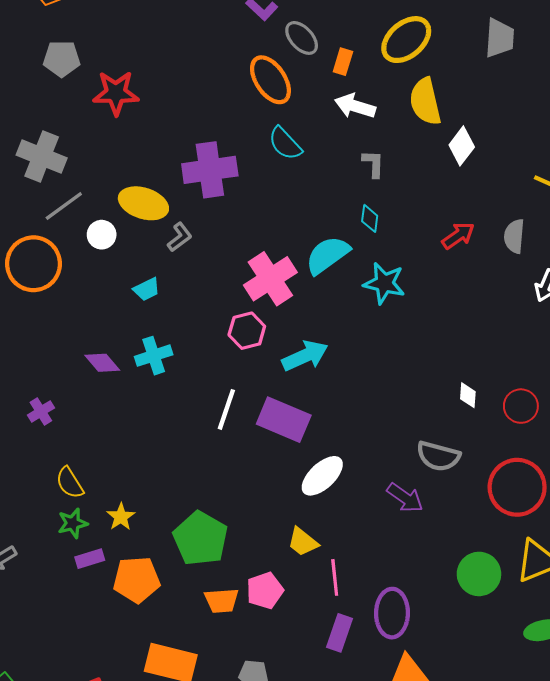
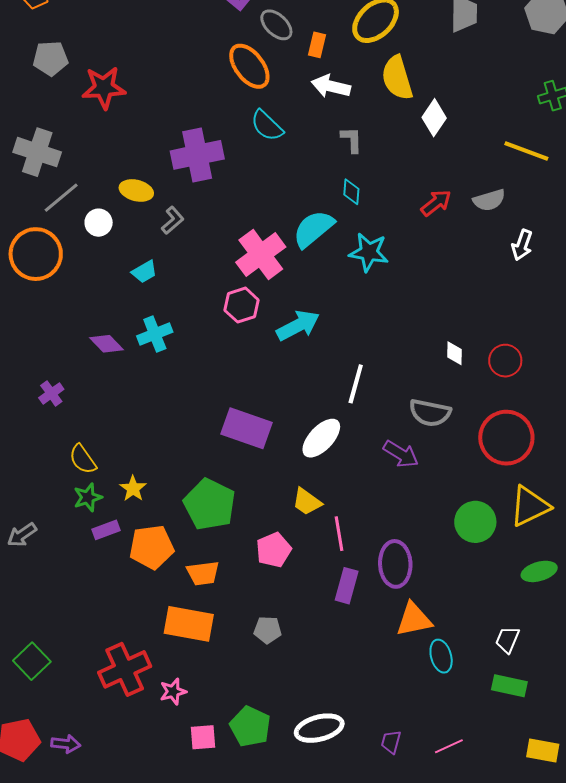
yellow ellipse: (143, 203) -> (136, 190), size x0.7
gray semicircle: (514, 236) -> (489, 200), turned -108
white line: (226, 409) -> (356, 384), moved
purple rectangle: (284, 420) -> (247, 428), moved
orange trapezoid: (222, 601) -> (203, 573), moved

